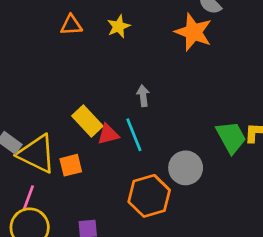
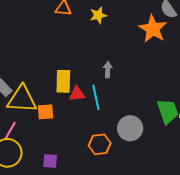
yellow rectangle: (87, 121) -> (63, 81), turned 35
yellow triangle: (37, 154) -> (22, 99), turned -32
orange hexagon: (149, 196) -> (100, 144), size x0.7

